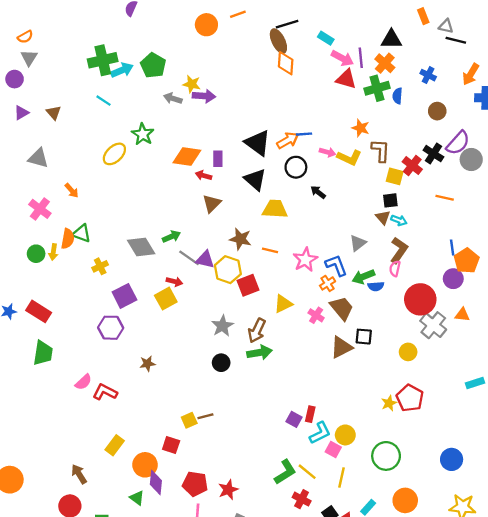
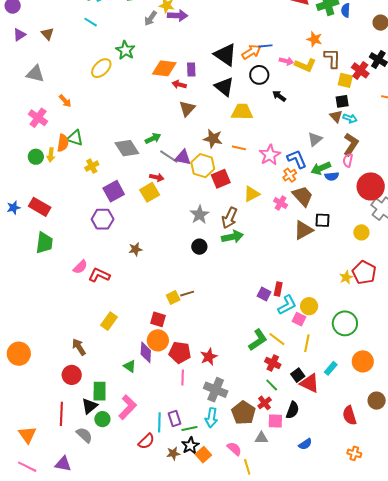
gray arrow: (173, 98) -> (151, 18), turned -70
orange circle: (145, 465) -> (158, 340), moved

